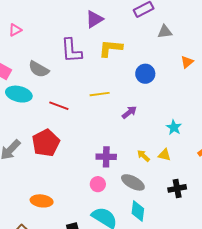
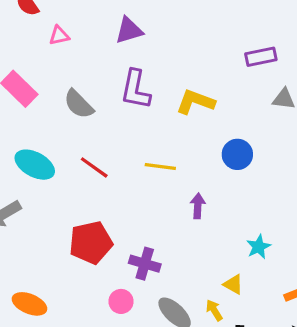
purple triangle: (94, 19) -> (129, 30), moved
cyan ellipse: (19, 94) -> (35, 165), moved
purple arrow: (129, 112) -> (198, 206), turned -63
red pentagon: (46, 143) -> (91, 243), moved
yellow arrow: (143, 156) -> (214, 310), moved

